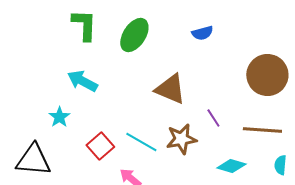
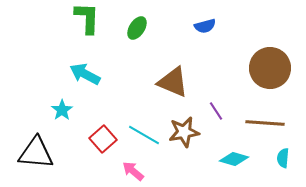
green ellipse: (134, 35) -> (137, 28), size x0.7

